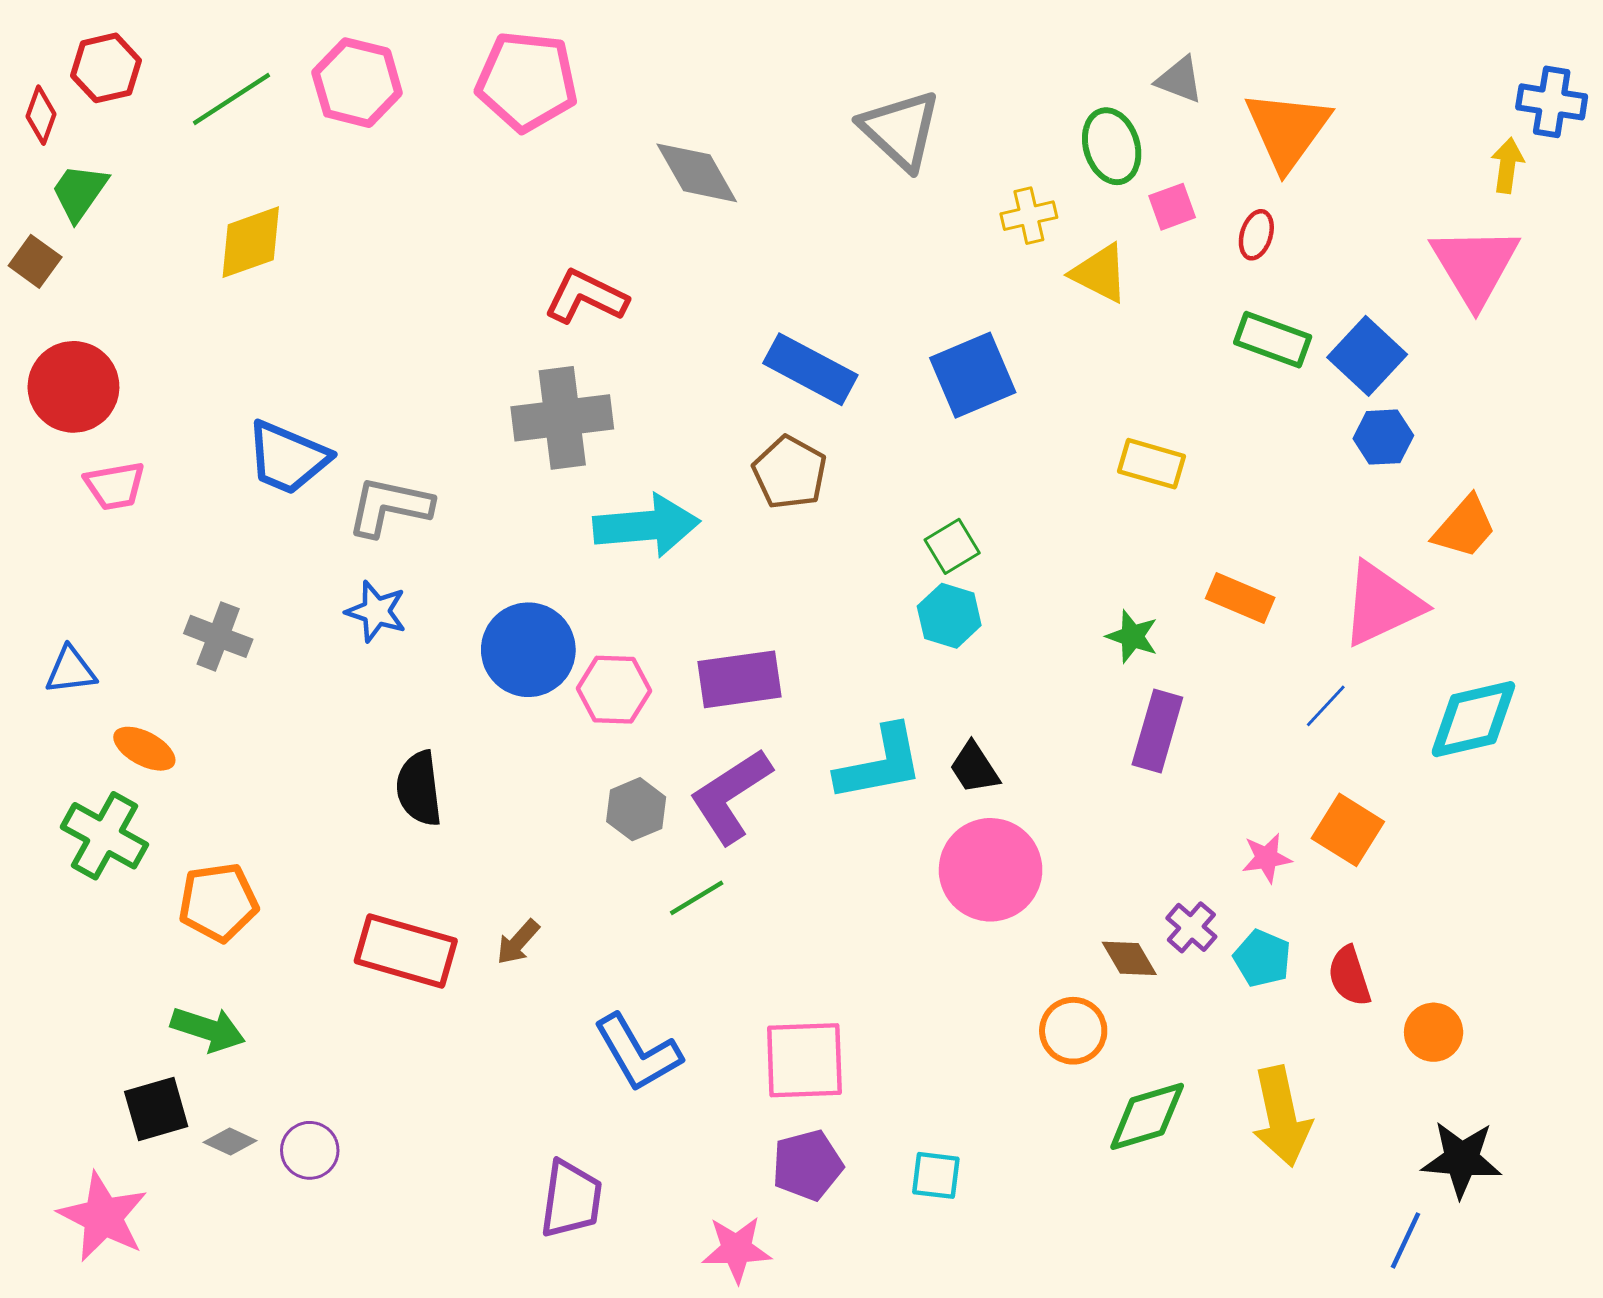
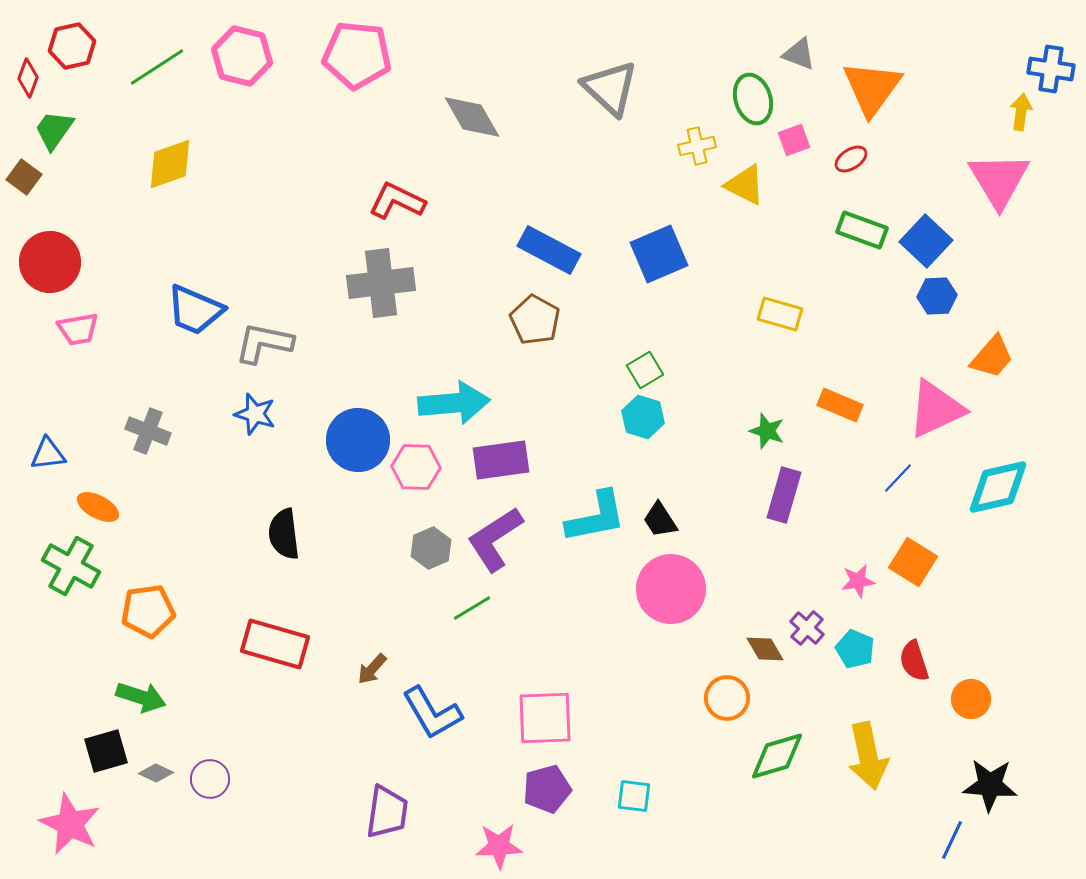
red ellipse: (1256, 235) -> (851, 159), turned 40
cyan arrow: (646, 526) -> (454, 403), moved
brown arrow: (518, 942) -> (372, 669), moved

